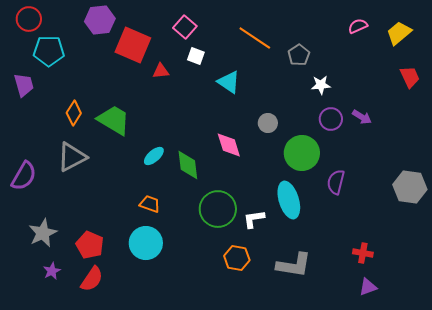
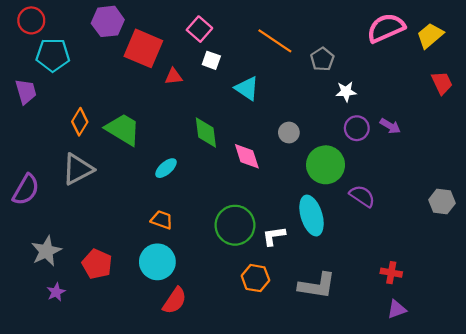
pink semicircle: (358, 26) -> (386, 28), size x1.8
green diamond: (188, 165) -> (206, 133), moved
purple semicircle: (336, 182) -> (362, 196), turned 110
gray hexagon: (410, 187) -> (442, 201), size x0.7
red semicircle: (92, 279) -> (175, 301), moved

